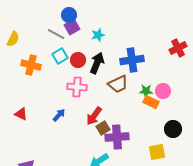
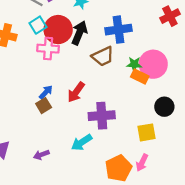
red circle: (78, 60) -> (58, 30), size x1.6
pink cross: (77, 87) -> (48, 49), moved
pink circle: (163, 91) -> (153, 64), size x1.6
blue arrow: (59, 115) -> (46, 92), moved
brown square: (103, 128) -> (44, 106), moved

